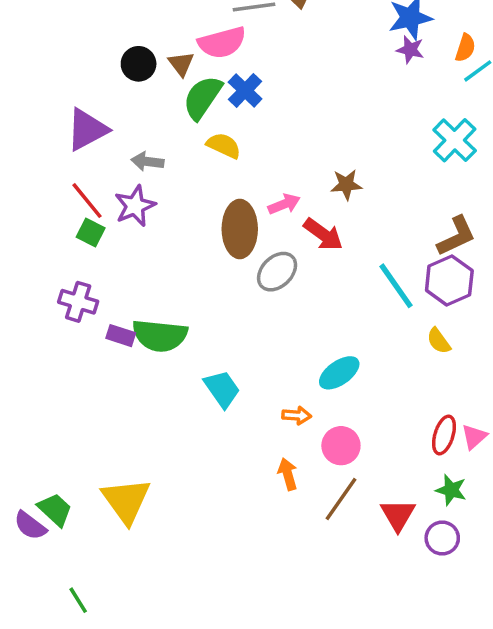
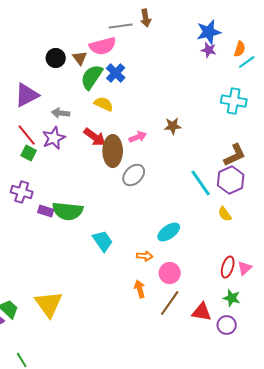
cyan cross: (455, 140) -> (234, 101), turned -35
red arrow: (323, 234) -> (95, 137), moved
red triangle: (398, 515) -> (202, 312), turned -50

